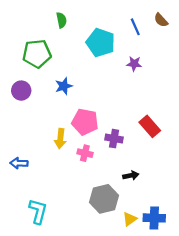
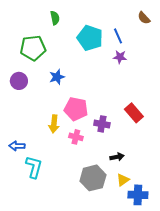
blue line: (135, 27) -> (118, 36), moved
cyan L-shape: (38, 211) -> (34, 167), moved
yellow triangle: (130, 219) -> (123, 180), moved

